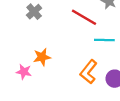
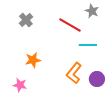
pink star: (24, 72) -> (20, 85), moved

